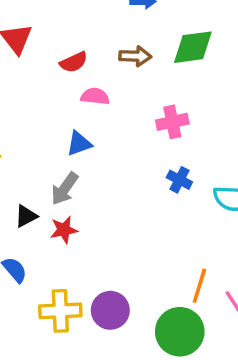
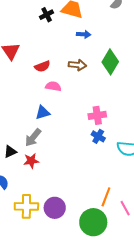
green diamond: (193, 47) -> (110, 62), turned -55
pink cross: (172, 122) -> (97, 115), moved

